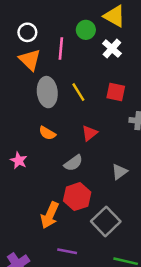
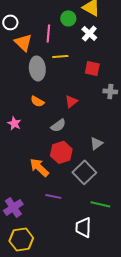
white circle: (27, 32) -> (10, 22), moved
yellow line: (78, 92) -> (60, 56), moved, turned -63
gray triangle: (119, 172) -> (96, 143), moved
orange arrow: (50, 215) -> (39, 167), turned 110

